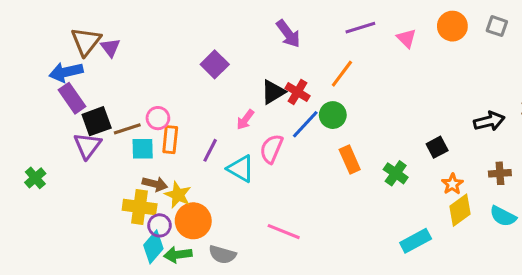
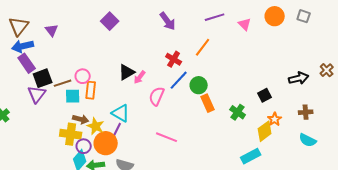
brown triangle: (86, 41) -> (19, 26), moved
purple square: (215, 64) -> (110, 21), moved
black triangle: (273, 92) -> (127, 72), moved
green circle: (333, 115) -> (199, 85), moved
purple line: (210, 150) -> (117, 130), moved
cyan triangle: (241, 169) -> (121, 113), moved
yellow diamond: (460, 210) -> (265, 131), moved
pink line: (284, 232) -> (167, 137), moved

